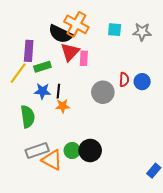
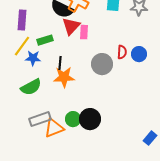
purple rectangle: (29, 51) -> (22, 20), moved
blue star: (42, 91) -> (33, 58), moved
orange star: (63, 106) -> (64, 77), size x1.5
green semicircle: (28, 117) -> (31, 87), turned 70
orange triangle: (52, 160) -> (54, 128), turned -50

